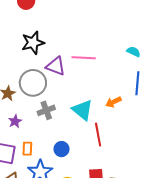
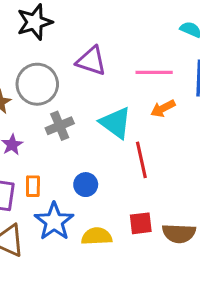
pink line: (84, 58) -> (154, 72), moved
purple triangle: (56, 66) -> (91, 61), moved

